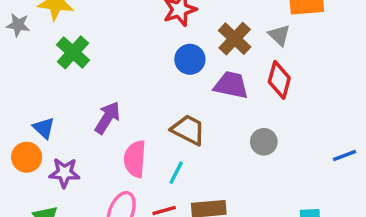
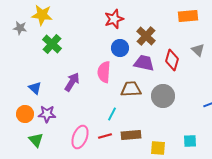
gray triangle: (279, 35) -> (198, 50), moved
brown trapezoid: (188, 130) -> (131, 89), moved, turned -30
gray circle: (264, 142) -> (163, 96), size x1.5
orange circle: (27, 157) -> (25, 114), moved
pink semicircle: (135, 159) -> (104, 72), moved

